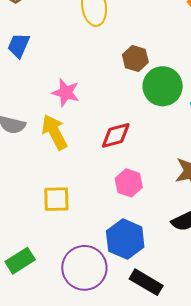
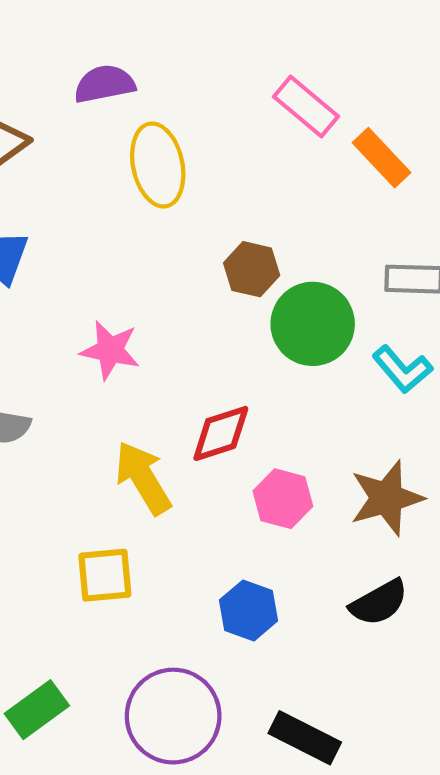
yellow arrow: (54, 132) -> (143, 478), moved
pink hexagon: (129, 183) -> (283, 499), moved
blue hexagon: (125, 239) -> (248, 610), moved, size x0.7

